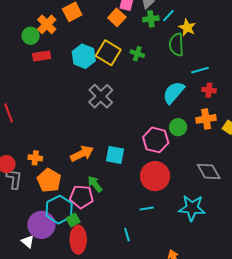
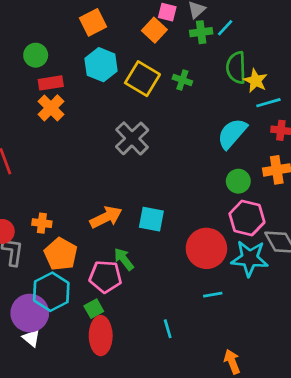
orange cross: (47, 24) -> (51, 108), moved
yellow star: (187, 28) -> (256, 81), moved
cyan hexagon: (84, 56) -> (101, 65), moved
pink hexagon: (156, 140) -> (247, 218), moved
cyan line: (147, 208) -> (213, 295), moved
cyan star: (192, 208) -> (250, 258), moved
cyan hexagon: (59, 210) -> (51, 292), moved
purple circle: (41, 225) -> (30, 313), moved

